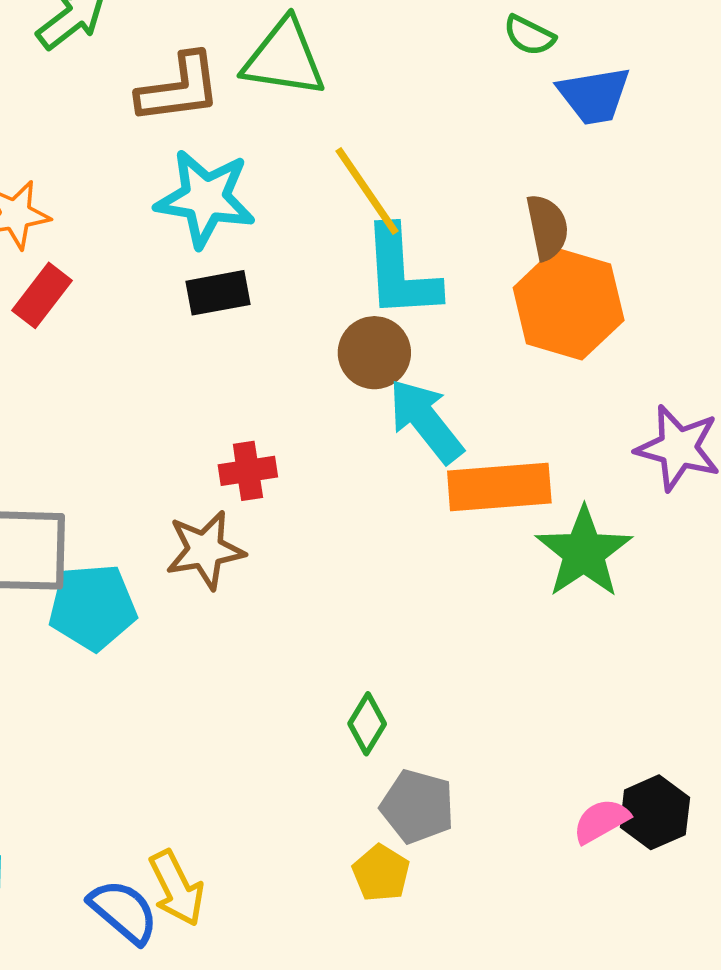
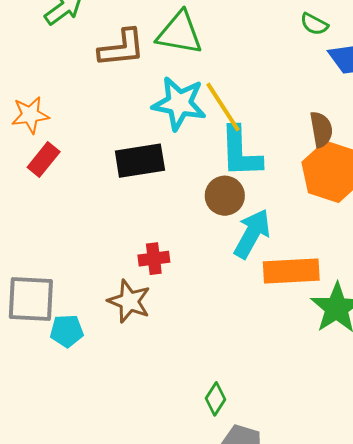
cyan star: (205, 198) -> (179, 103), moved
black rectangle: (218, 293) -> (140, 161), size x1.4
cyan arrow: (426, 421) -> (252, 234), turned 66
brown star: (205, 550) -> (129, 301), turned 30
cyan pentagon: (93, 607) -> (67, 331), size x0.7

